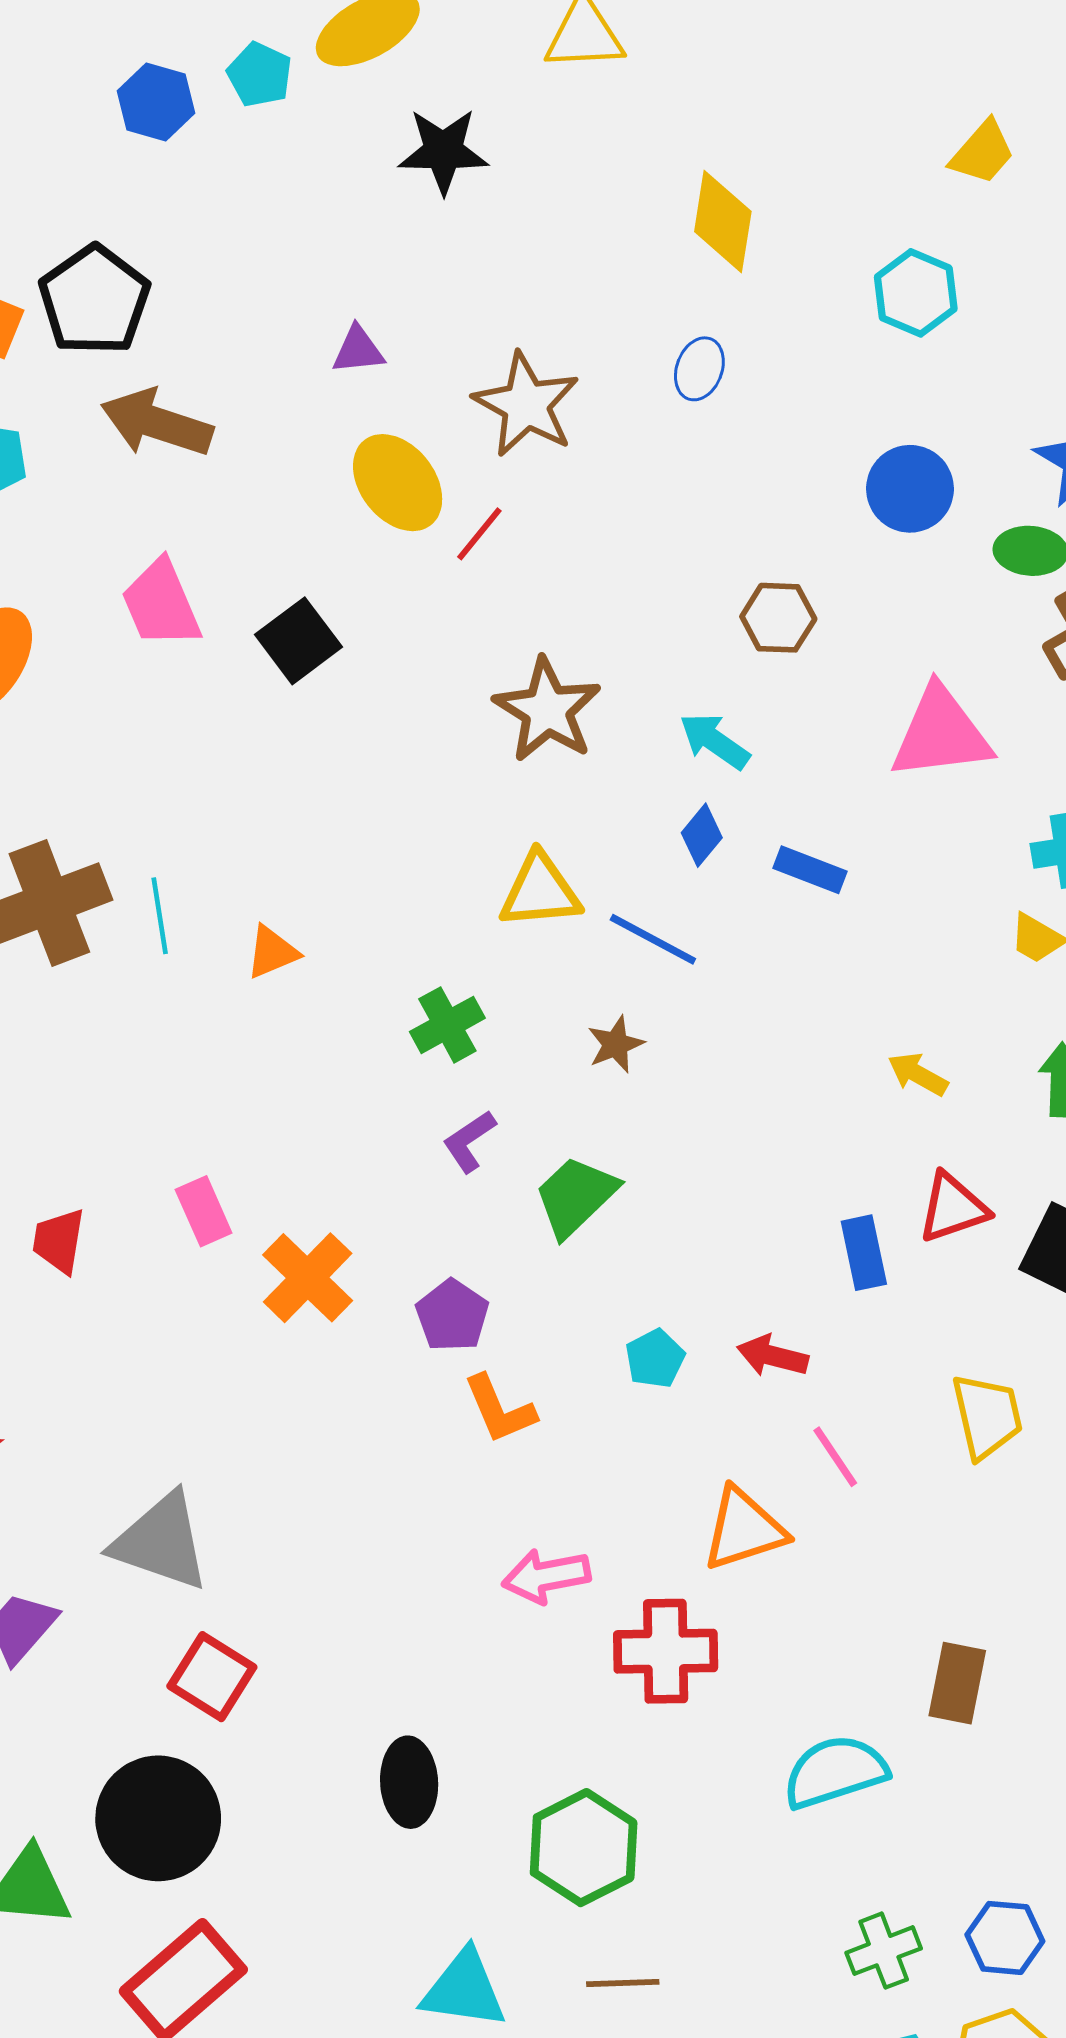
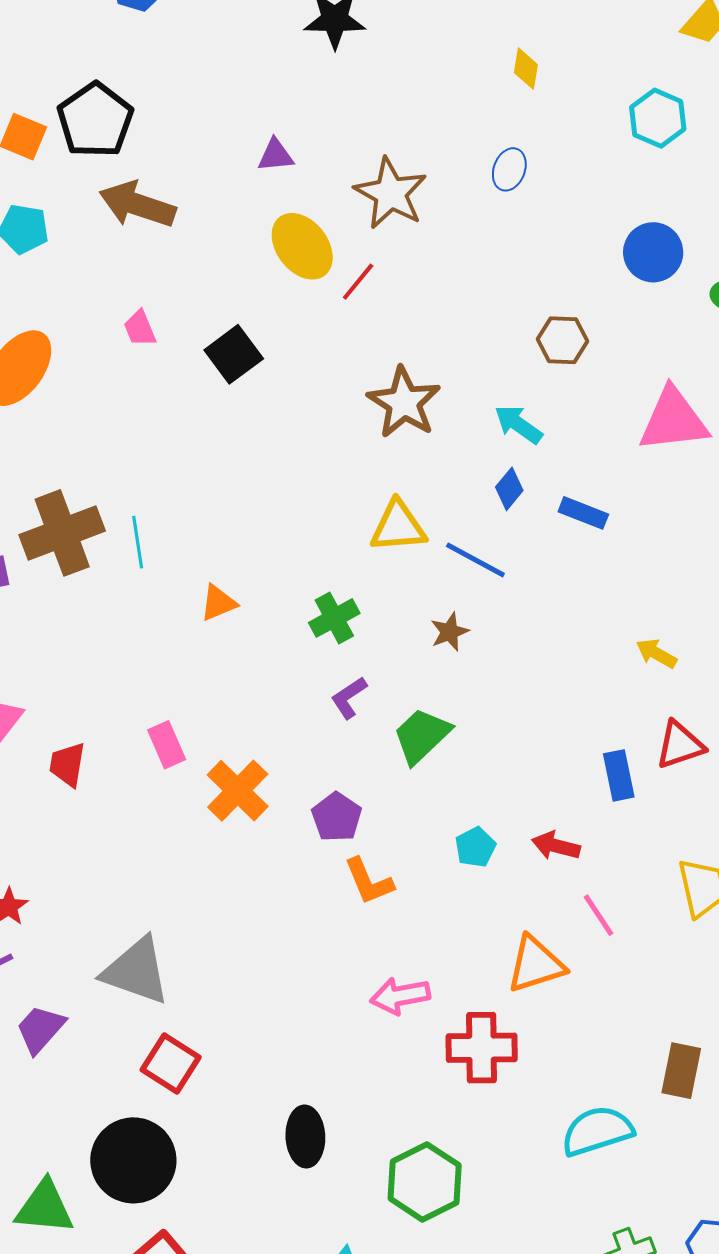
yellow diamond: (723, 221) -> (526, 69), size x0.6
pink trapezoid: (161, 604) -> (140, 328), size x0.6
orange triangle: (272, 952) -> (218, 603), moved

